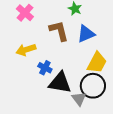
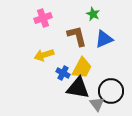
pink cross: (25, 13) -> (43, 18), turned 30
yellow trapezoid: (97, 63) -> (82, 68), moved

